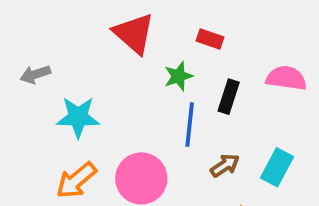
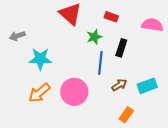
pink semicircle: (286, 78) -> (152, 25), moved
cyan rectangle: (277, 167) -> (147, 86), turned 42

